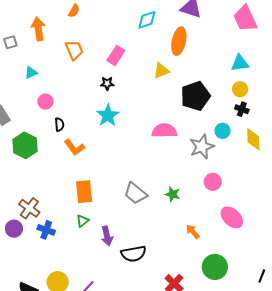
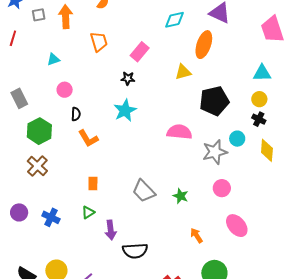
gray square: (10, 42) -> (39, 15), moved
orange rectangle: (84, 192) -> (93, 184), size x0.6
brown cross: (29, 208) -> (37, 166), moved

